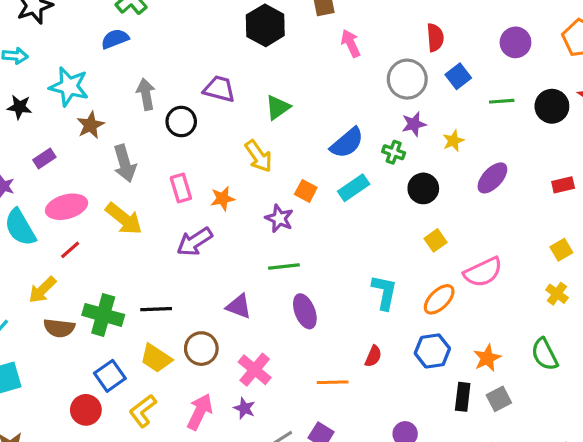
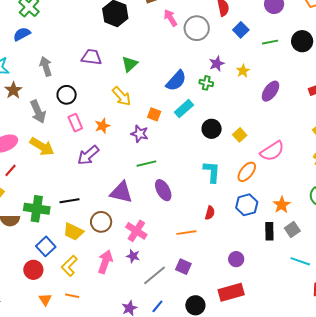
gray circle: (407, 79) -> (197, 28), moved
black circle: (181, 122) -> (67, 95), moved
black circle: (423, 188) -> (212, 129), moved
purple triangle: (239, 306) -> (121, 192), size x1.4

